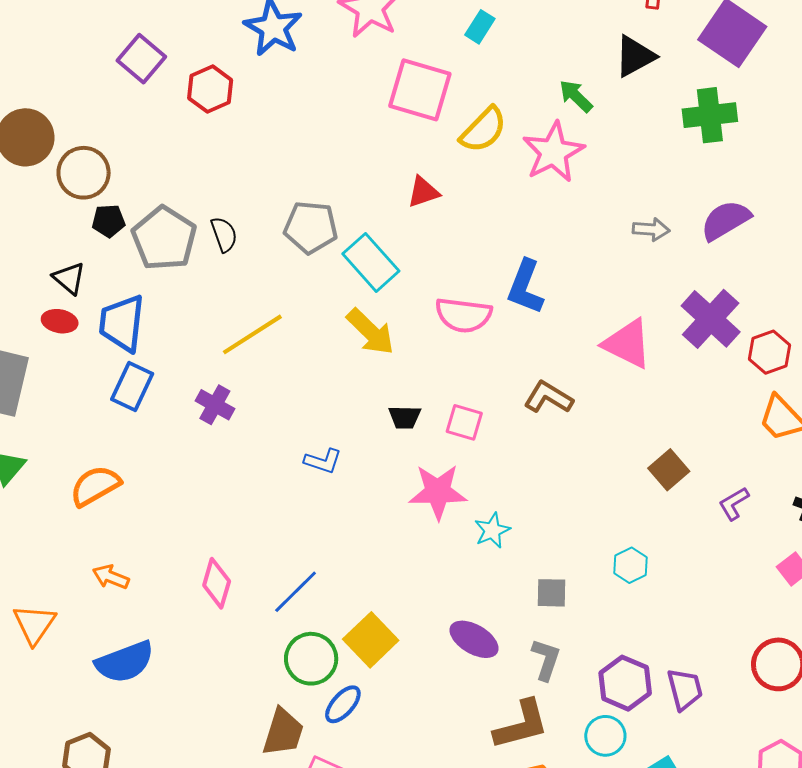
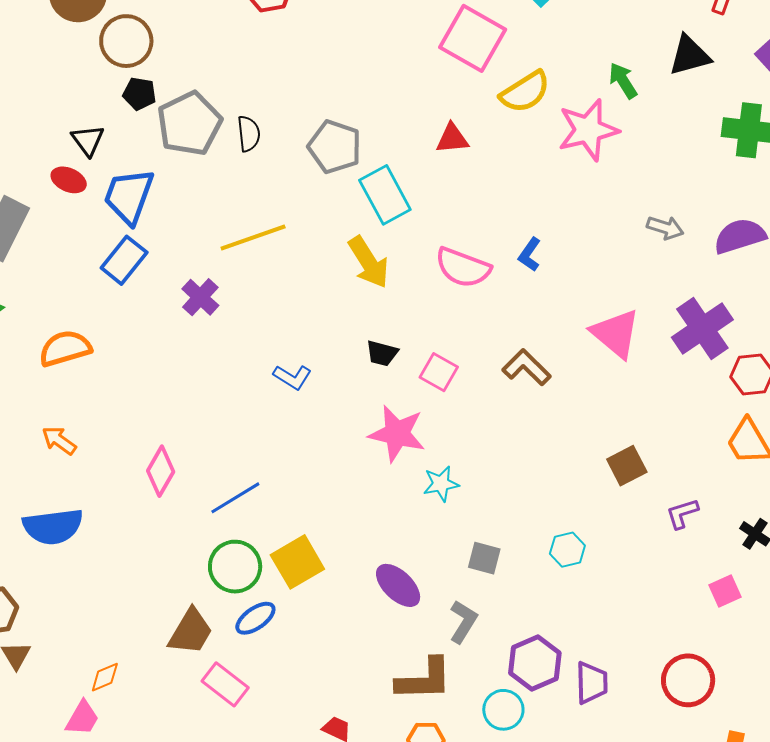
blue L-shape: (525, 287) -> (530, 255), size x0.6

